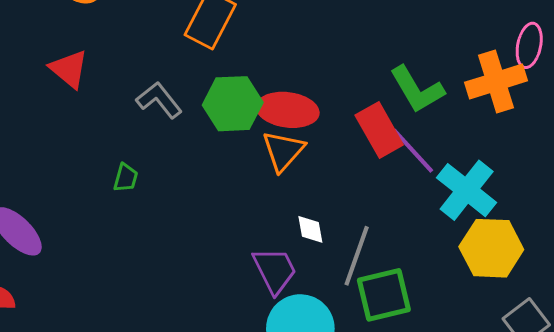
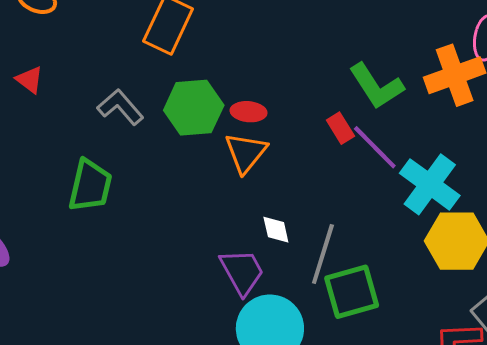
red triangle: (69, 69) -> (30, 80), size x0.7
red ellipse: (288, 110) -> (249, 112), size x0.6
red rectangle: (379, 130) -> (340, 128), size x0.6
green trapezoid: (126, 178) -> (90, 186), size x1.8

